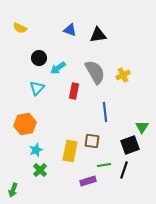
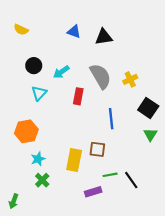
black circle: (39, 58) -> (34, 66), moved
black square: (130, 145) -> (148, 108), moved, turned -36
black line: (124, 170) -> (131, 180), turned -54

